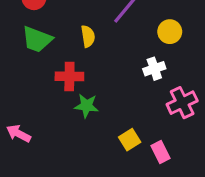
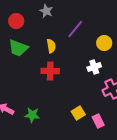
red cross: (69, 76) -> (50, 71), moved
green star: (86, 106) -> (32, 115), moved

